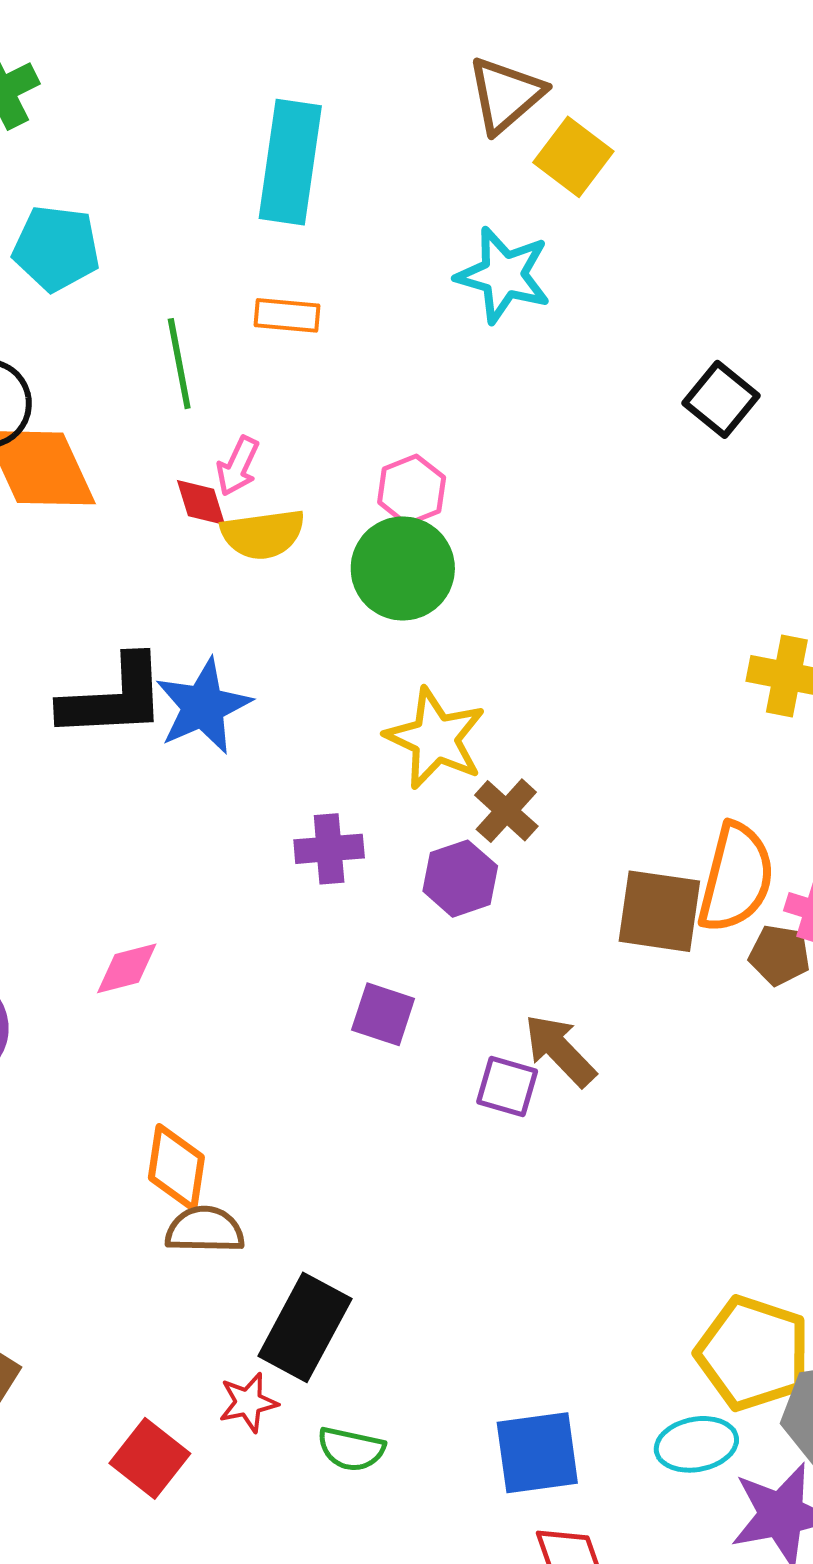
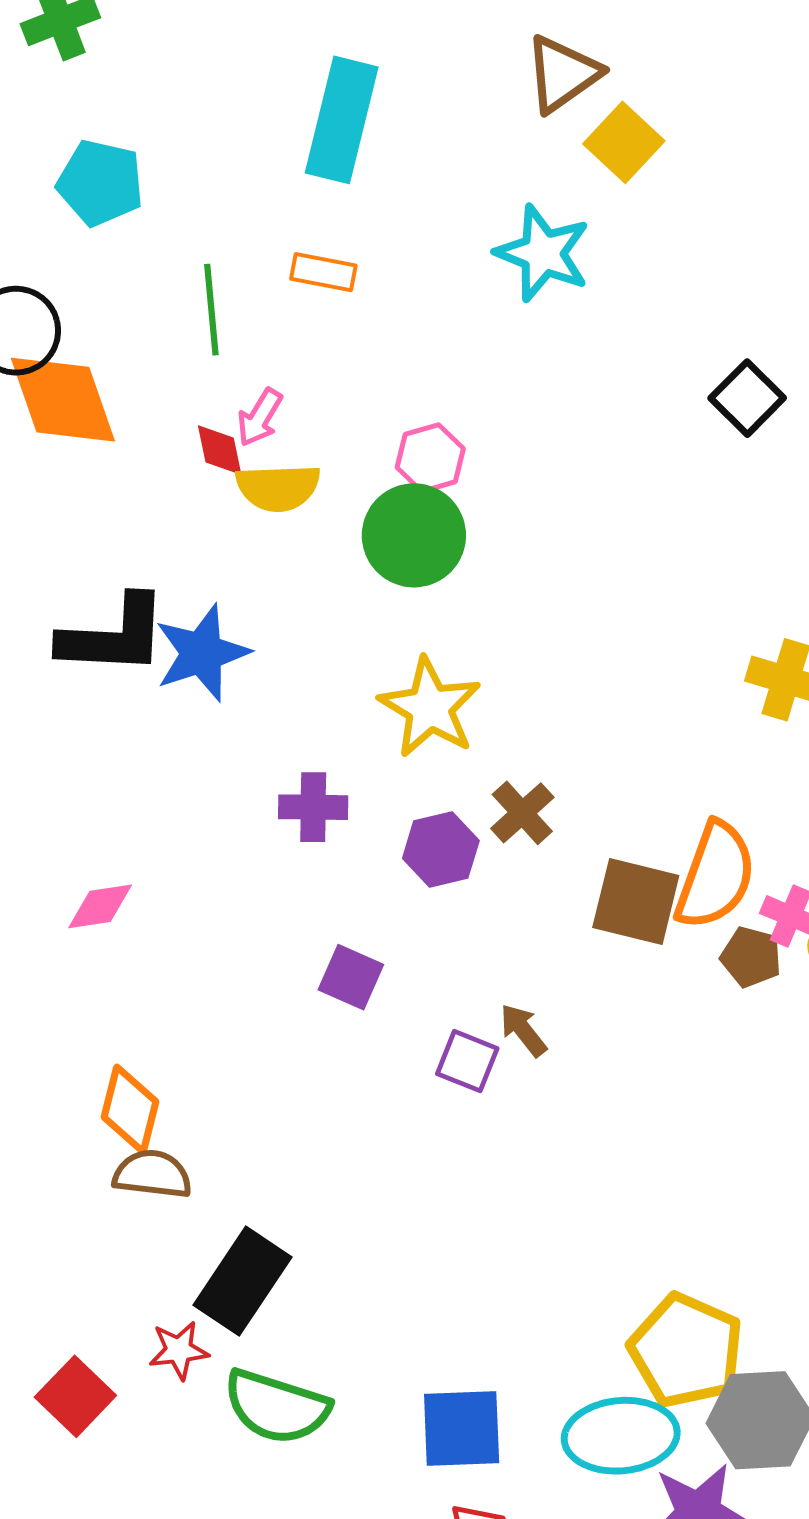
brown cross: (506, 811) -> (522, 813), moved
brown arrow: (560, 1050) -> (523, 1030), size x0.7
cyan ellipse: (696, 1444) -> (621, 1436), size x1.4
green semicircle: (351, 1449) -> (277, 1407), size x1.6

